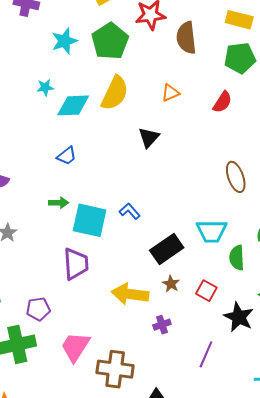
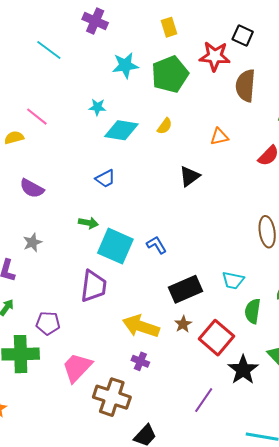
yellow semicircle: (115, 93) -> (165, 126), size x0.5
cyan trapezoid: (212, 231) -> (233, 280), size x0.7
red square: (206, 291) -> (216, 338), size x1.6
purple cross: (162, 325) -> (140, 361), moved, turned 30

